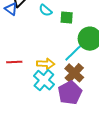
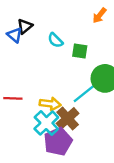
brown cross: (74, 73) -> (68, 118), moved
purple pentagon: (70, 93) -> (58, 142), moved

